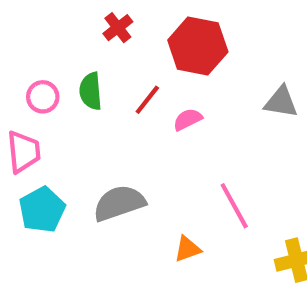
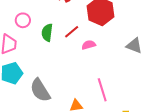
green semicircle: (91, 91) -> (47, 33), moved
gray semicircle: (119, 203) -> (40, 90), moved, turned -115

